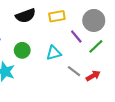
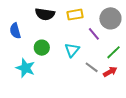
black semicircle: (26, 16) -> (45, 14), turned 30
green line: (96, 46) -> (113, 52), moved
cyan triangle: (54, 53) -> (72, 50), turned -35

